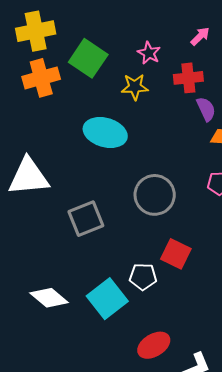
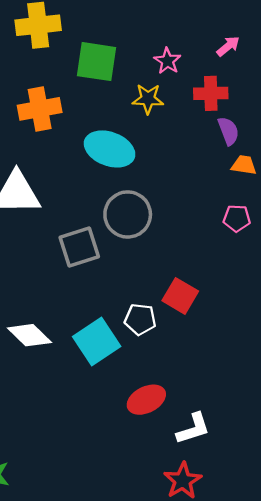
green square: (88, 58) -> (97, 62), turned -30
orange cross: (41, 78) -> (40, 109), moved
gray circle: (155, 195) -> (128, 214), moved

